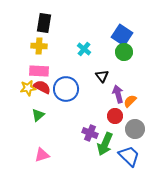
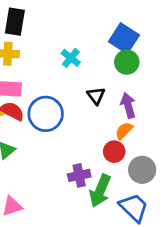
purple arrow: (118, 94) -> (128, 105), moved
orange semicircle: (130, 101) -> (124, 131), moved
purple cross: (90, 133) -> (79, 175), turned -35

